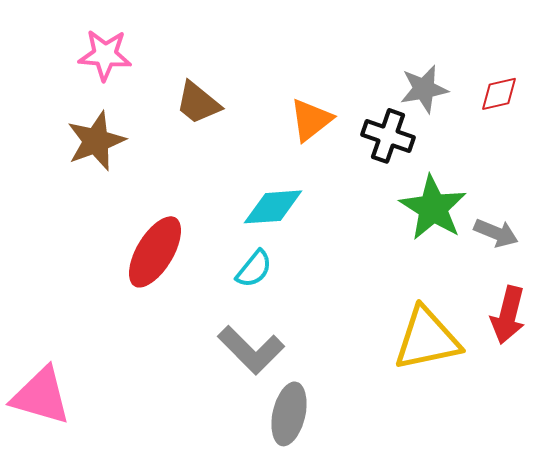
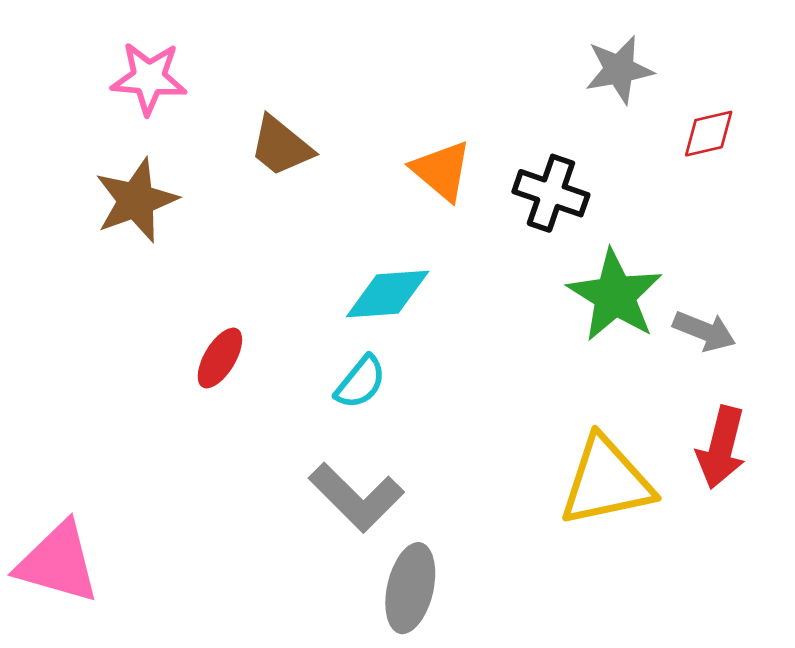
gray star: (424, 89) -> (619, 70), moved
orange triangle: (311, 120) -> (442, 170), turned -42
red ellipse: (155, 252) -> (220, 358), size x0.6

